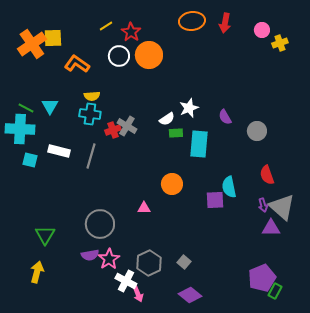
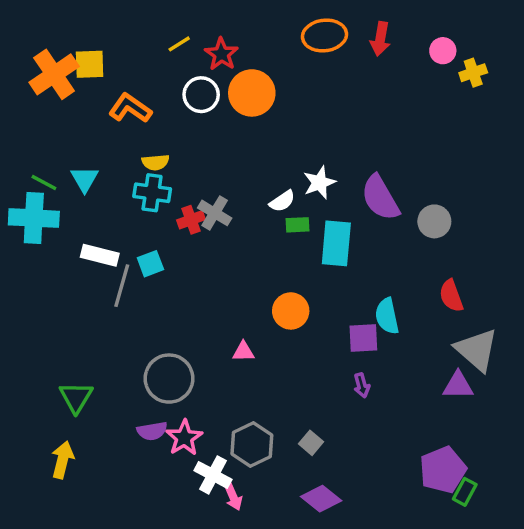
purple semicircle: (225, 117) -> (380, 198), size x1.8
gray line: (91, 156) -> (122, 286), moved
cyan square: (30, 160) -> (150, 264), moved, turned -35
purple arrow: (263, 205) -> (362, 385), moved

